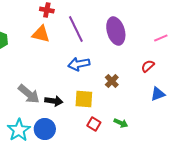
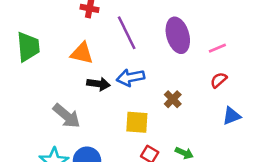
orange triangle: (41, 34) -> (82, 53), moved
pink line: (161, 38) -> (217, 48), moved
black arrow: (54, 101) -> (98, 84), moved

